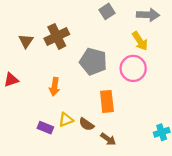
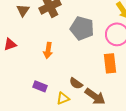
orange rectangle: (107, 101) -> (110, 63), moved
yellow triangle: (66, 120) -> (63, 98), moved
brown arrow: (108, 139) -> (95, 96), size x1.5

